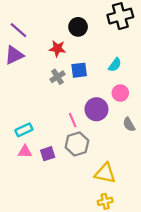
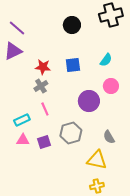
red star: (57, 49) -> (43, 67), moved
gray cross: (57, 77) -> (41, 86), moved
pink line: (73, 120) -> (45, 109), moved
gray semicircle: (129, 124) -> (109, 137), moved

